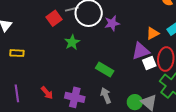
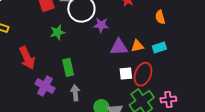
purple triangle: (141, 51) -> (119, 47), moved
green rectangle: (105, 70) -> (68, 67), moved, turned 30
red arrow: (47, 93) -> (27, 58), moved, size x1.6

